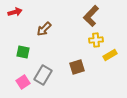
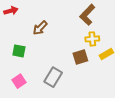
brown square: (77, 67) -> (80, 57), moved
gray rectangle: (43, 75) -> (53, 77), moved

